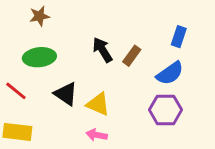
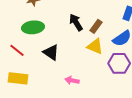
yellow triangle: (98, 104) -> (95, 46), moved

